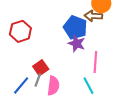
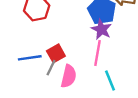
pink line: (95, 62) -> (97, 53), moved
blue line: (21, 85) -> (30, 58), moved, turned 36

